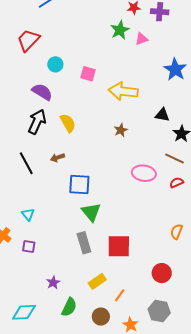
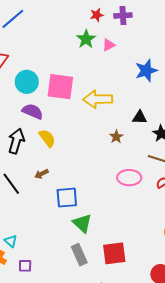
cyan circle: (55, 64) -> (27, 82), size x1.5
blue star: (175, 69) -> (146, 71), turned 30
pink square: (88, 74) -> (60, 87), size x1.8
purple semicircle: (42, 92) -> (33, 111), moved
brown star: (121, 130) -> (116, 137), moved
cyan triangle: (28, 214) -> (11, 241), moved

